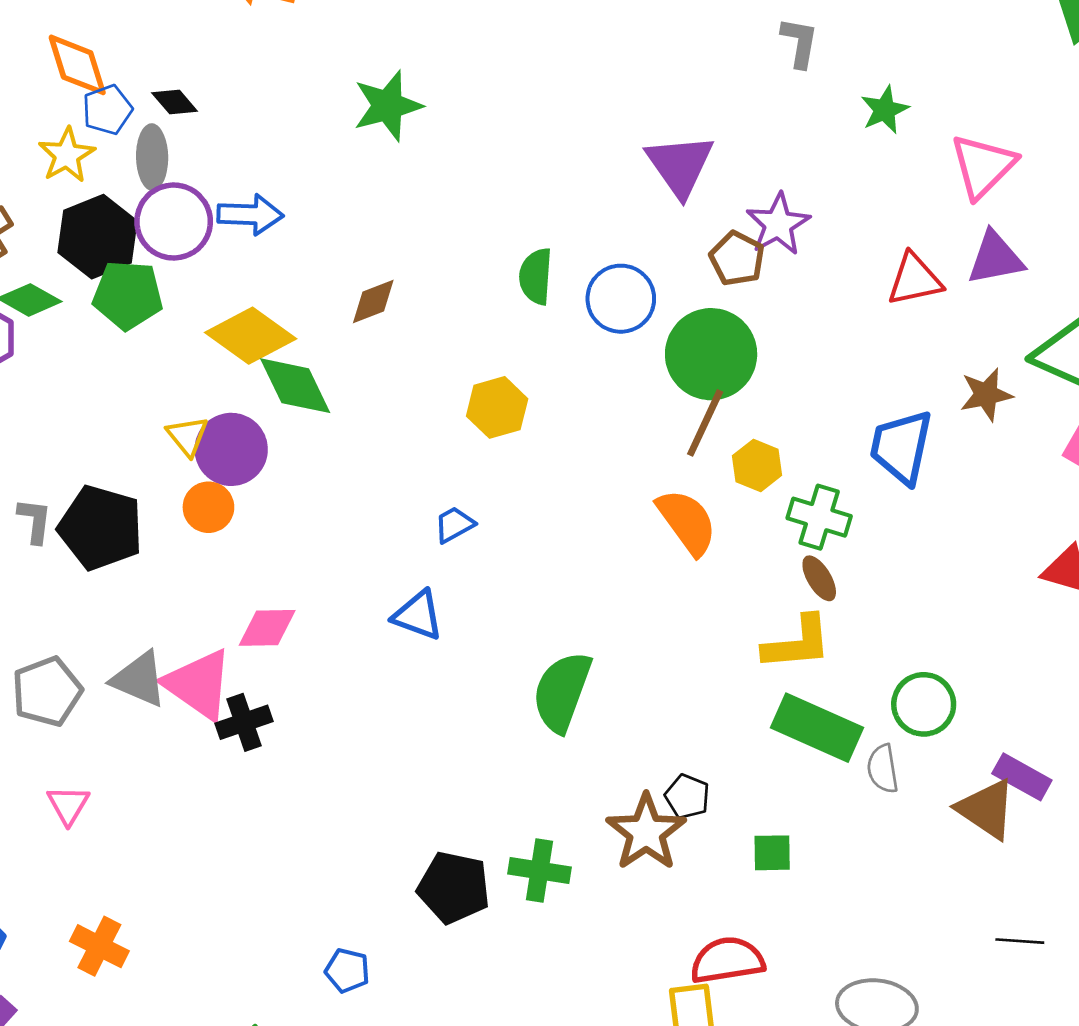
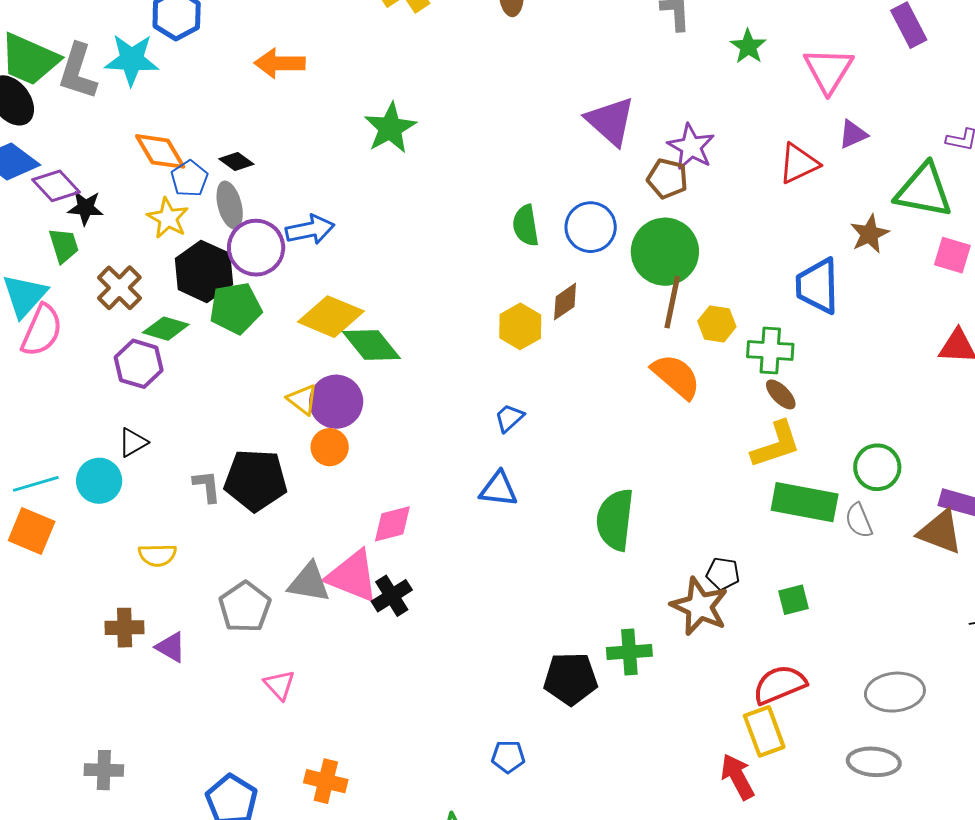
purple triangle: (995, 258) -> (853, 134), size x0.7
brown diamond: (373, 301) -> (565, 302), moved

